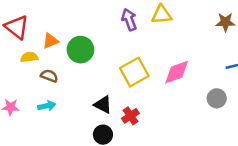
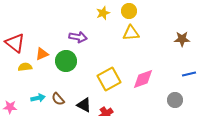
purple arrow: (129, 20) -> (78, 37), moved, turned 120
brown semicircle: (49, 76) -> (58, 99), moved, turned -152
cyan arrow: (47, 106) -> (38, 98), moved

